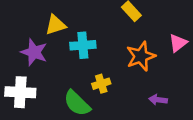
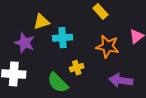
orange star: (141, 56) -> (108, 46), turned 30
purple arrow: (158, 100) -> (121, 80), size x1.6

